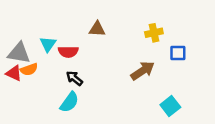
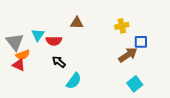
gray triangle: (19, 53) -> (15, 42), turned 42
brown arrow: (143, 71) -> (128, 55), moved
red triangle: (14, 73) -> (19, 65), moved
cyan semicircle: (69, 102) -> (74, 81), moved

